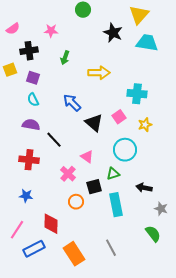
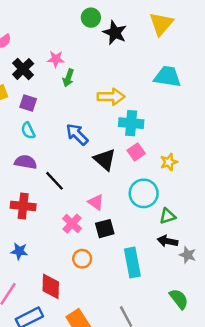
pink star: (51, 31) -> (56, 59), moved
black star: (113, 33) -> (115, 33), moved
cyan trapezoid: (147, 43) -> (168, 77), moved
black cross: (29, 51) -> (23, 69), turned -36
cyan cross: (137, 94) -> (131, 123), moved
green triangle: (113, 174) -> (168, 216), moved
black square: (94, 187) -> (105, 229), moved
gray star: (161, 209) -> (188, 255), moved

